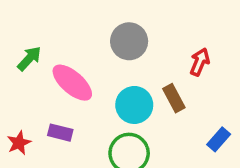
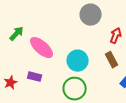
gray circle: (129, 41) -> (91, 15), moved
brown rectangle: (174, 98) -> (112, 60), moved

